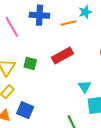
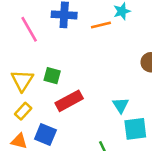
red rectangle: (62, 56) -> (69, 101), moved

